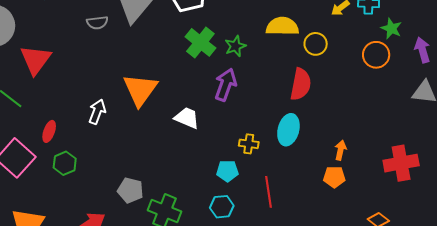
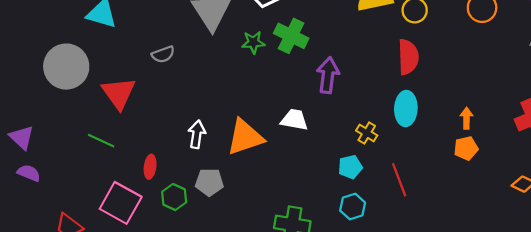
gray semicircle: (97, 23) -> (163, 54), moved
green star: (235, 46) -> (253, 42), moved, turned 30
orange triangle: (140, 90) -> (245, 137), moved, turned 48
yellow cross: (249, 144) -> (367, 133), turned 36
gray pentagon: (130, 190) -> (209, 182), moved

